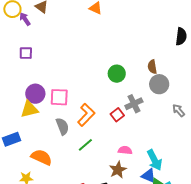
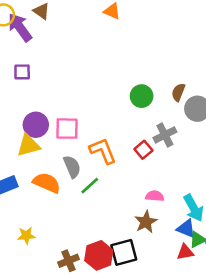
purple arrow: (25, 19) -> (20, 27), size x1.6
brown semicircle: (152, 67) -> (178, 92), moved, turned 32
orange L-shape: (86, 115) -> (103, 151), turned -65
green line: (85, 145) -> (90, 186), moved
orange semicircle: (41, 157) -> (47, 183), moved

